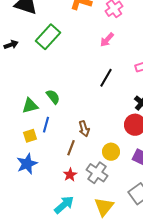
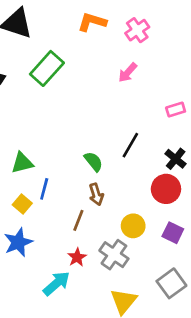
black line: (106, 78) -> (130, 145), moved
green semicircle: (53, 97) -> (93, 162), moved
yellow square: (30, 136) -> (22, 204), turned -32
cyan arrow: (64, 205) -> (56, 283), moved

